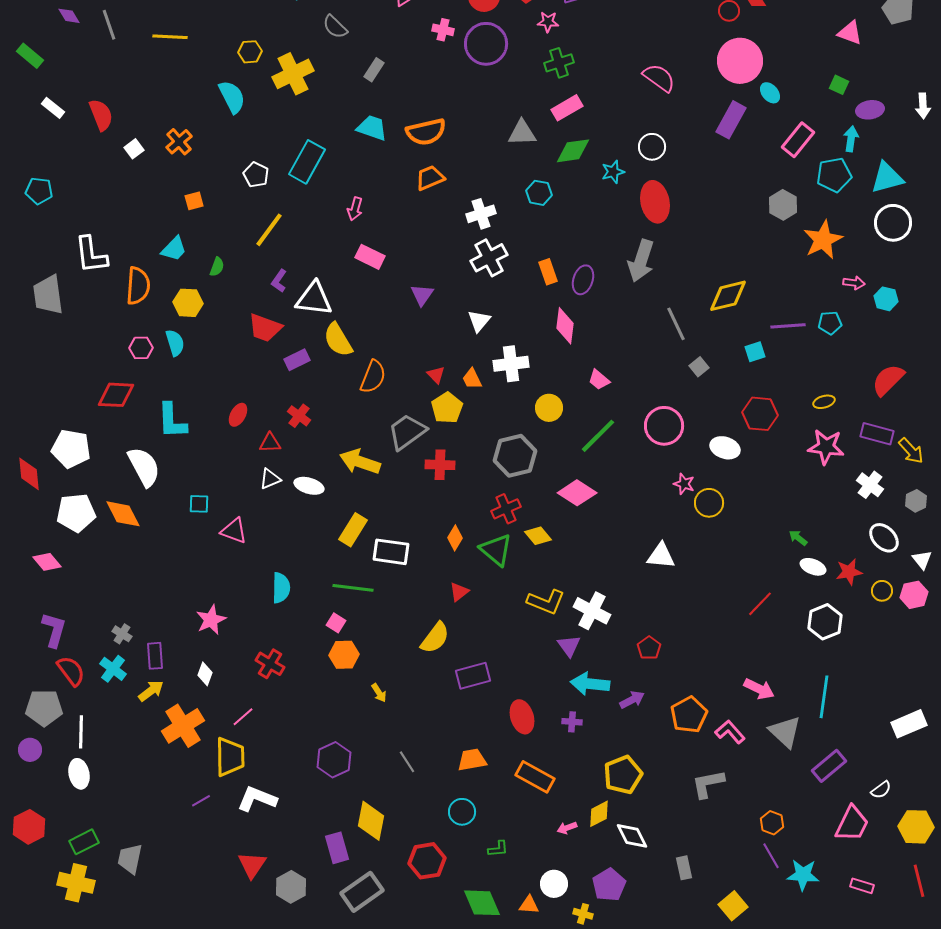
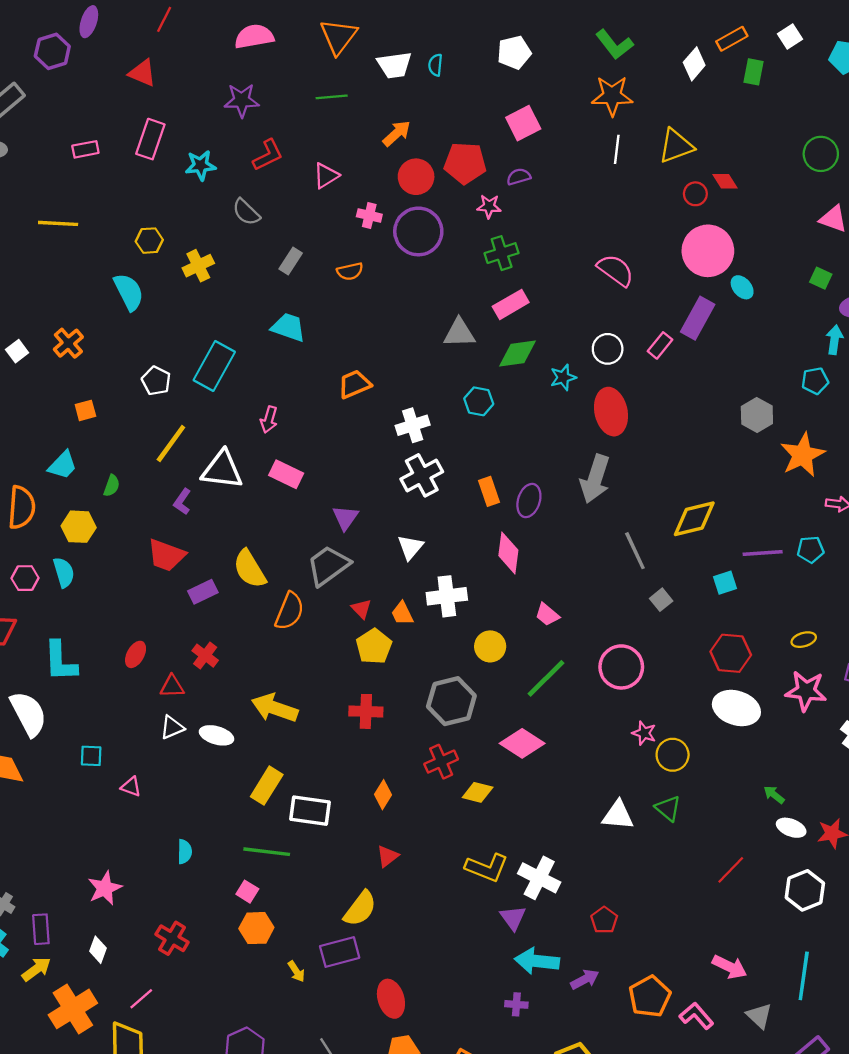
yellow cross: (293, 74) -> (198, 266), size x0.7
orange semicircle: (426, 132) -> (350, 271), moved, size x0.6
pink rectangle: (798, 140) -> (660, 345), moved, size x0.7
cyan pentagon: (834, 175) -> (815, 381), size x0.7
white triangle: (314, 299) -> (222, 470), moved
gray trapezoid: (407, 432) -> (328, 565), moved
white ellipse: (725, 448) -> (736, 708), moved, size x1.4
pink triangle: (234, 531) -> (131, 787), size x0.7
yellow diamond: (538, 536) -> (478, 792), turned -36
green triangle: (496, 550) -> (668, 808), moved, size x0.7
cyan semicircle: (281, 588) -> (185, 852), size x0.7
purple rectangle: (473, 676) -> (340, 952), moved
red ellipse: (522, 717) -> (391, 999), moved
gray triangle: (785, 732) -> (759, 1016), size x0.7

